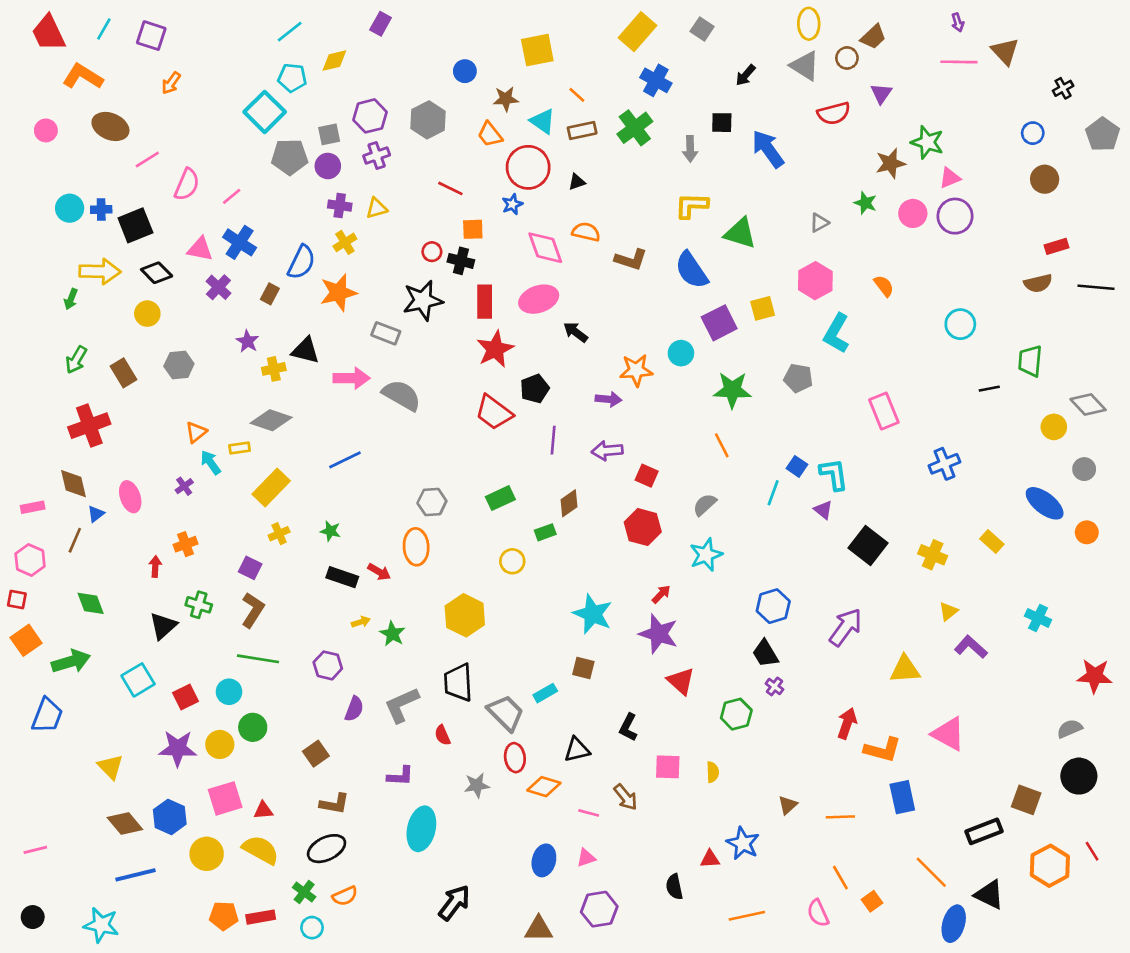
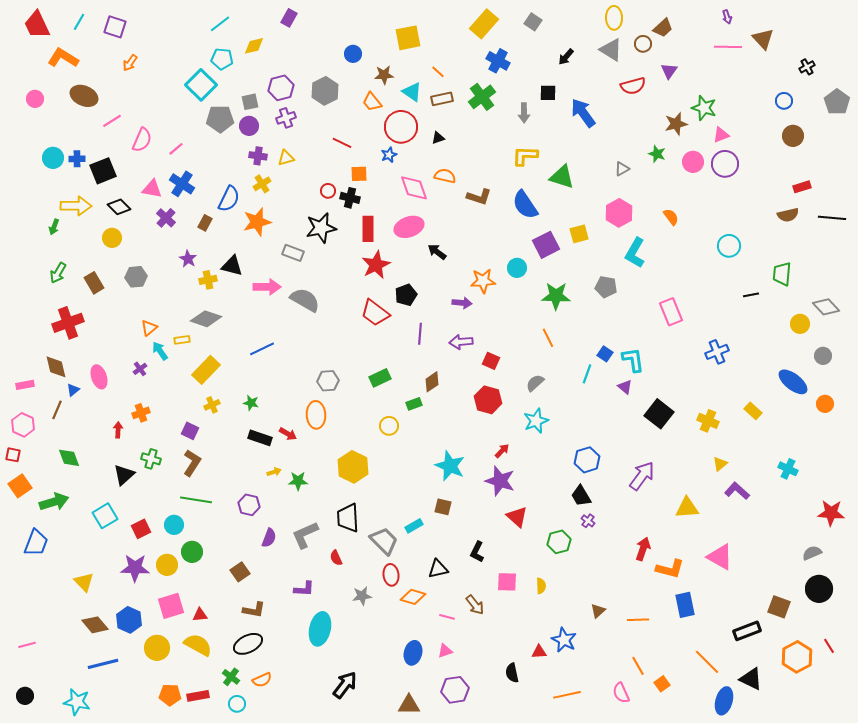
green star: (392, 634) -> (298, 481), turned -30

